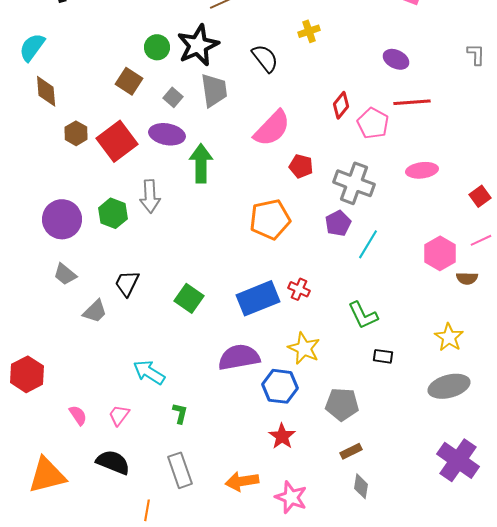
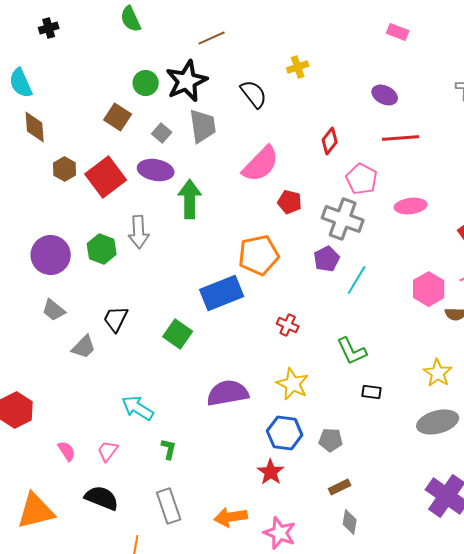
cyan semicircle: (32, 47) -> (21, 83), turned -60
pink pentagon: (373, 123) -> (362, 179), moved
blue rectangle: (258, 298) -> (222, 293), moved
blue hexagon: (280, 386) -> (285, 433), moved
gray pentagon: (342, 404) -> (331, 440), size x0.7

